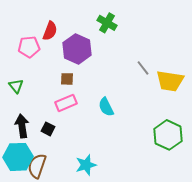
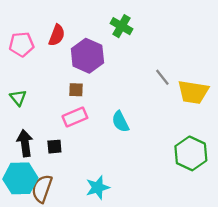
pink pentagon: (29, 47) -> (21, 44), moved
black square: (48, 129) -> (54, 147), turned -32

